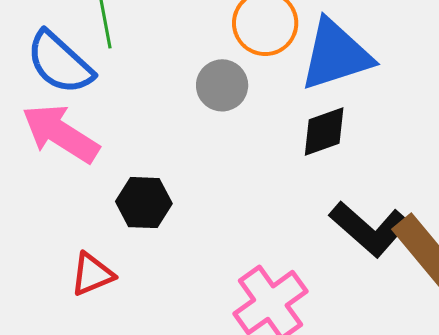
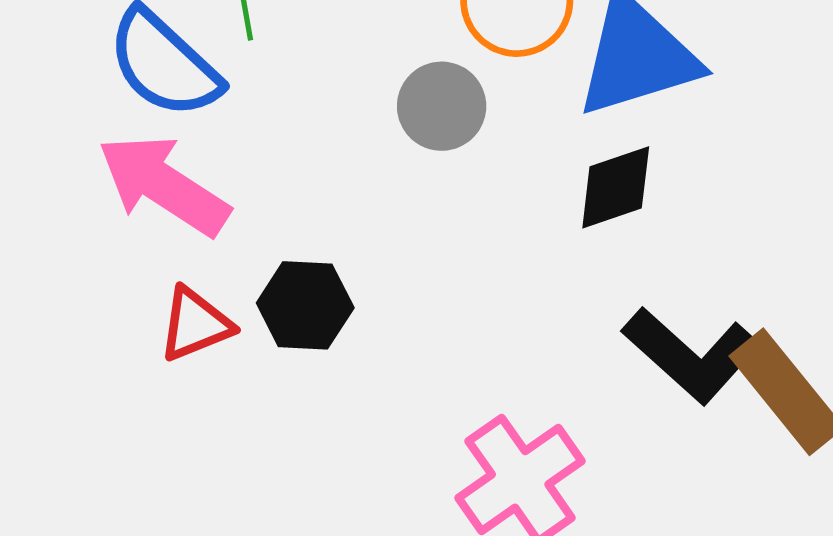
red triangle: (92, 274) -> (195, 324), moved

